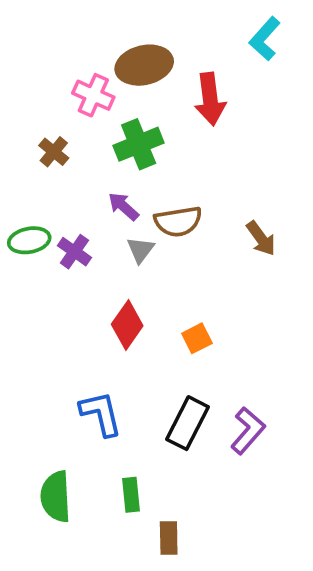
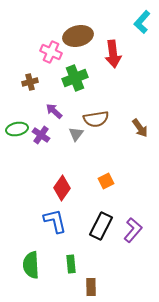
brown cross: (54, 152) -> (30, 82), turned 35
purple arrow: (123, 206) -> (54, 111), moved
red diamond: (127, 325) -> (62, 188), moved

